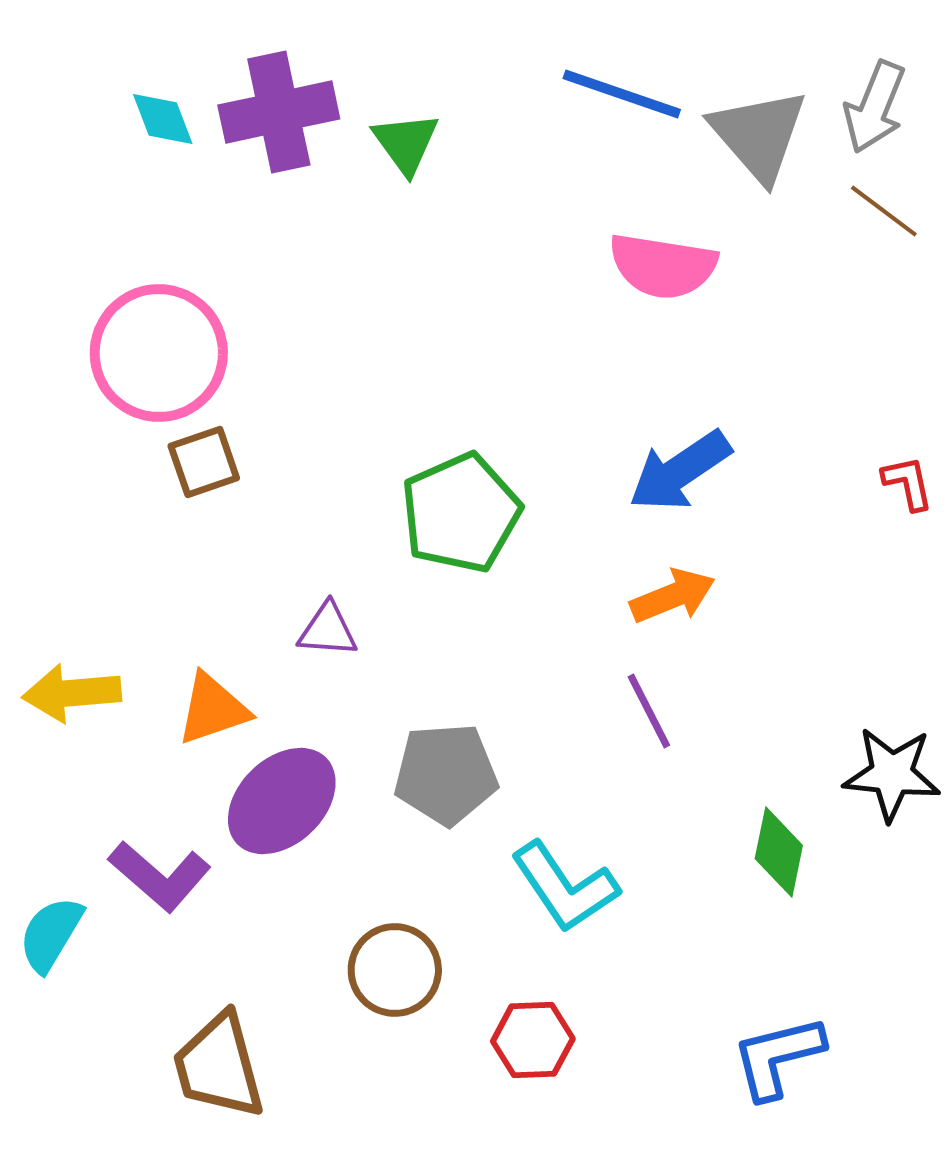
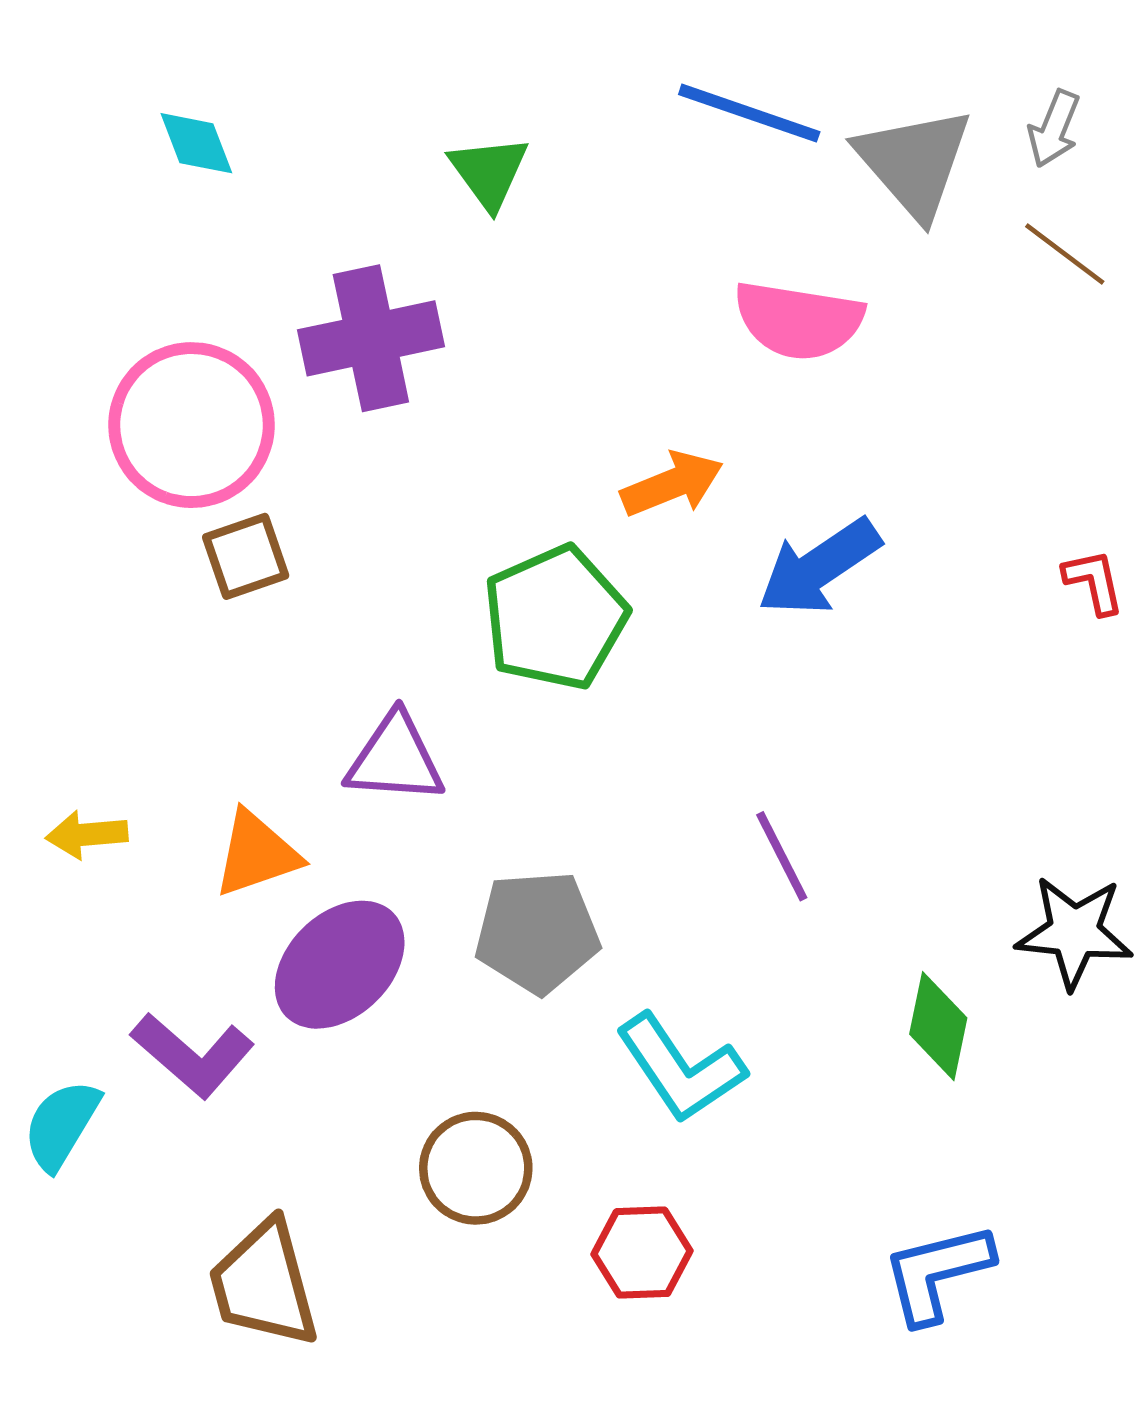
gray arrow: (875, 107) -> (1054, 129), size x0.7
purple cross: (279, 112) -> (371, 338), moved
orange arrow: (673, 596) -> (672, 484), moved
purple triangle: (328, 630) -> (395, 759), size x1.4
yellow arrow: (72, 693) -> (87, 835), size x0.7

